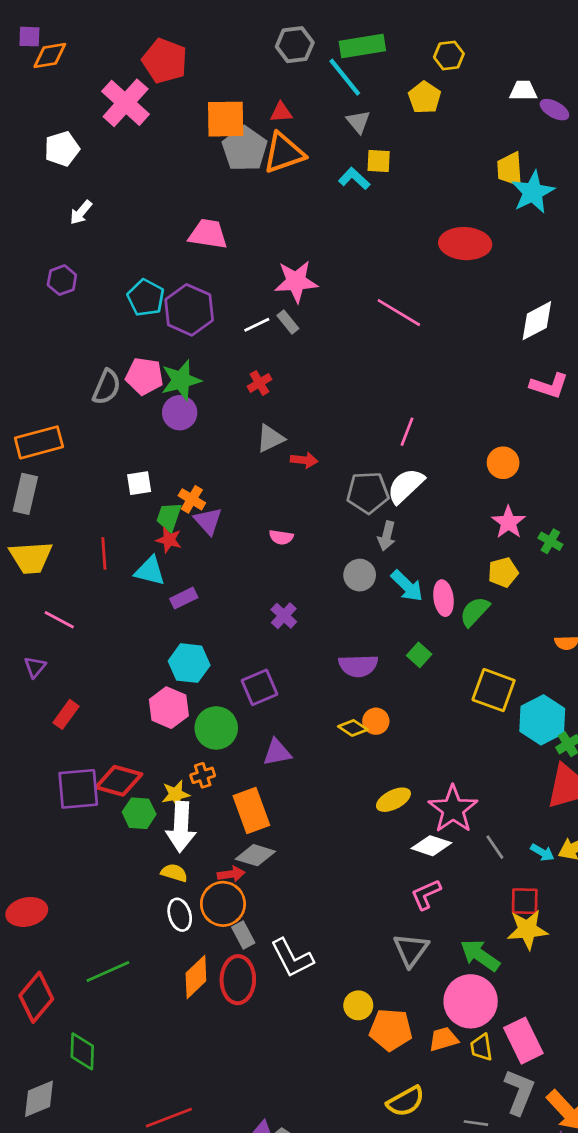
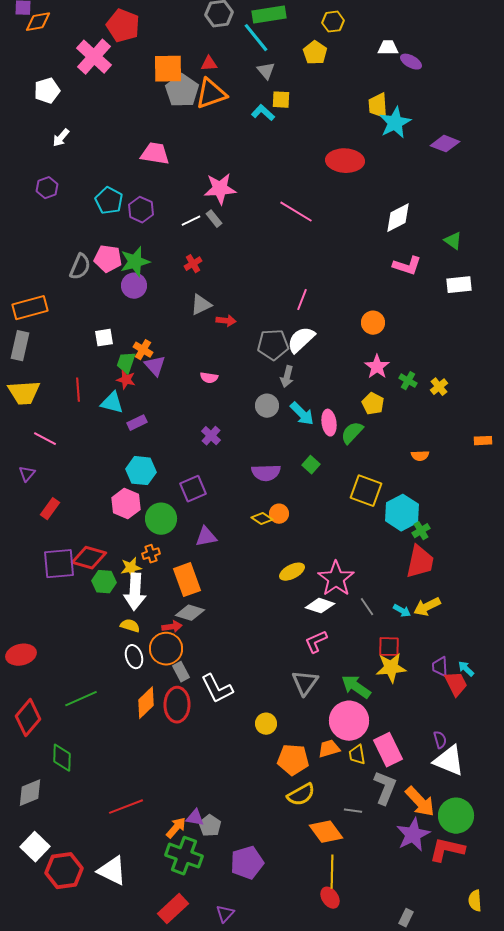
purple hexagon: (189, 310) -> (141, 210), size x0.7
yellow pentagon: (503, 572) -> (373, 404), turned -30
orange pentagon: (391, 1030) -> (293, 760), moved

